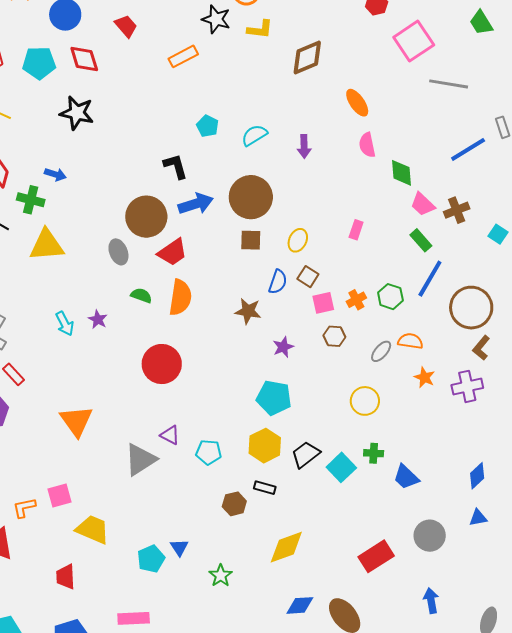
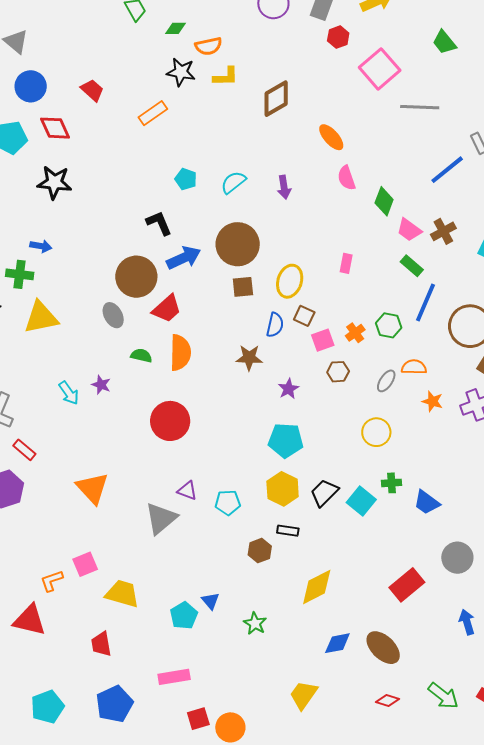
green diamond: (401, 173) -> (384, 201), turned 32
yellow ellipse: (298, 240) -> (290, 281), size x1.4

